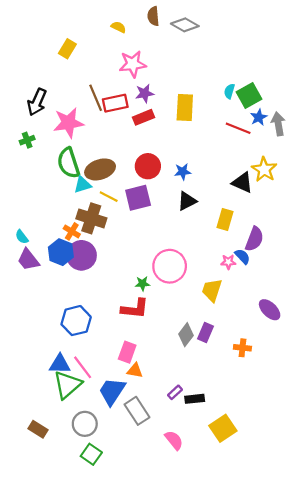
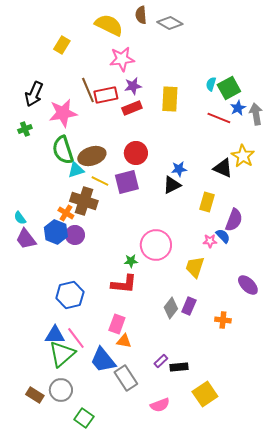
yellow semicircle: (118, 27) -> (109, 25), size x2.0
blue star: (183, 172) -> (179, 169), moved
purple circle: (82, 255) -> (75, 235), size x0.7
blue trapezoid: (112, 391) -> (103, 360), turned -72
gray circle: (85, 424) -> (61, 390), moved
pink semicircle: (174, 440) -> (160, 405), turned 108

